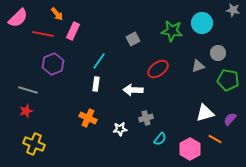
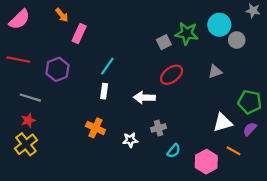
red line: (43, 34) -> (18, 60), moved
gray square: (133, 39) -> (164, 42), moved
gray circle: (218, 53) -> (237, 40), moved
green pentagon: (228, 80) -> (250, 102), moved
yellow cross: (34, 144) -> (26, 144), moved, turned 30

